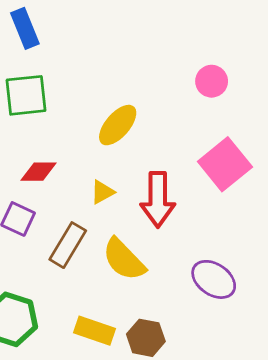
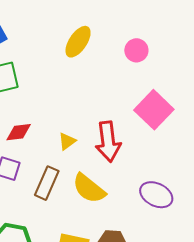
yellow ellipse: (118, 125) -> (78, 42), moved

